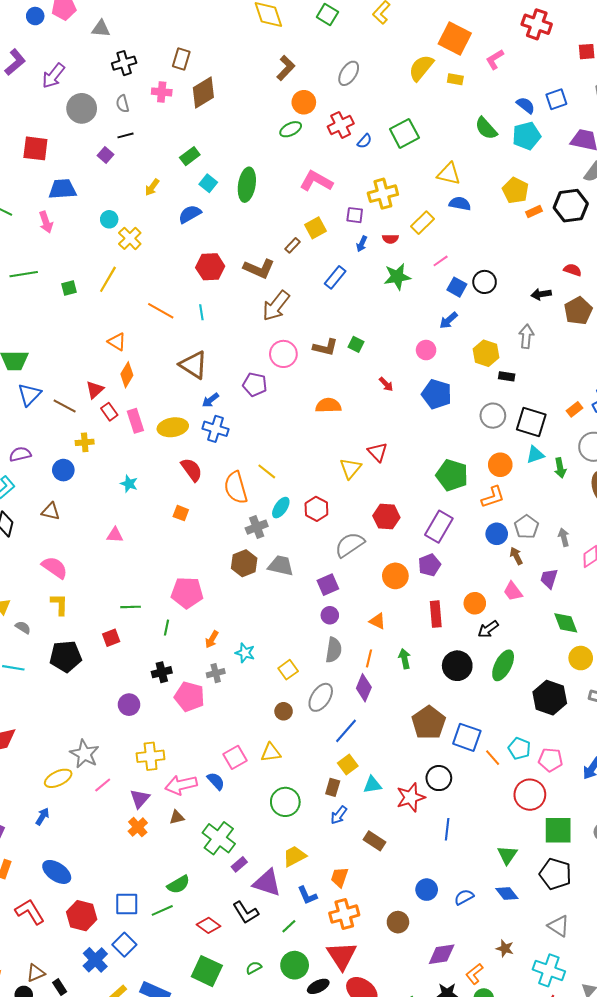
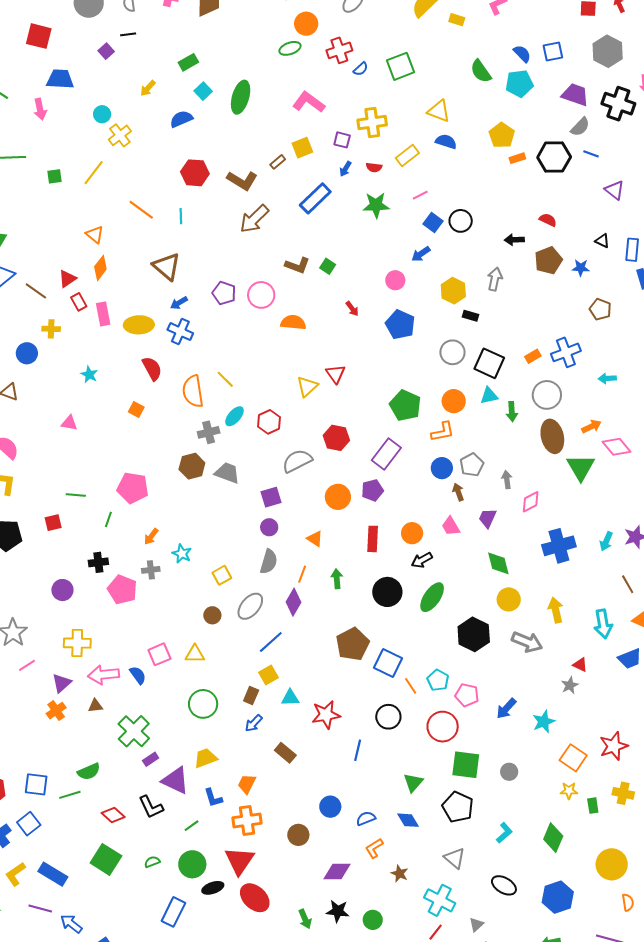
blue rectangle: (335, 277) -> (315, 198), size x1.4
pink circle: (283, 354) -> (261, 295), moved
black circle: (439, 778) -> (388, 717), moved
orange L-shape: (474, 974) -> (374, 848), moved

